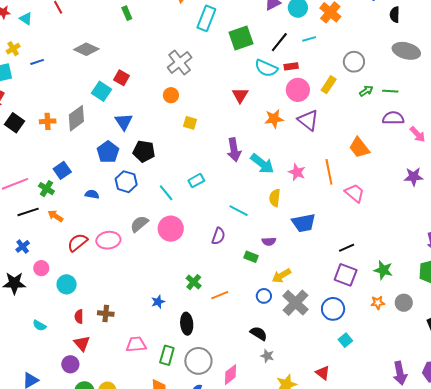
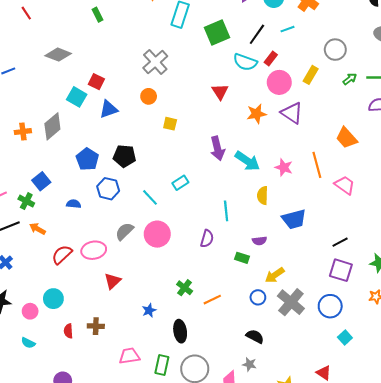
red rectangle: (291, 66) -> (271, 59), turned -40
blue triangle: (124, 122) -> (109, 109), moved, turned 48
cyan line: (239, 211) -> (226, 211), turned 60
pink circle: (41, 268) -> (30, 311), moved
red triangle: (82, 343) -> (113, 281), moved, turned 30
gray star: (267, 356) -> (249, 364), moved

